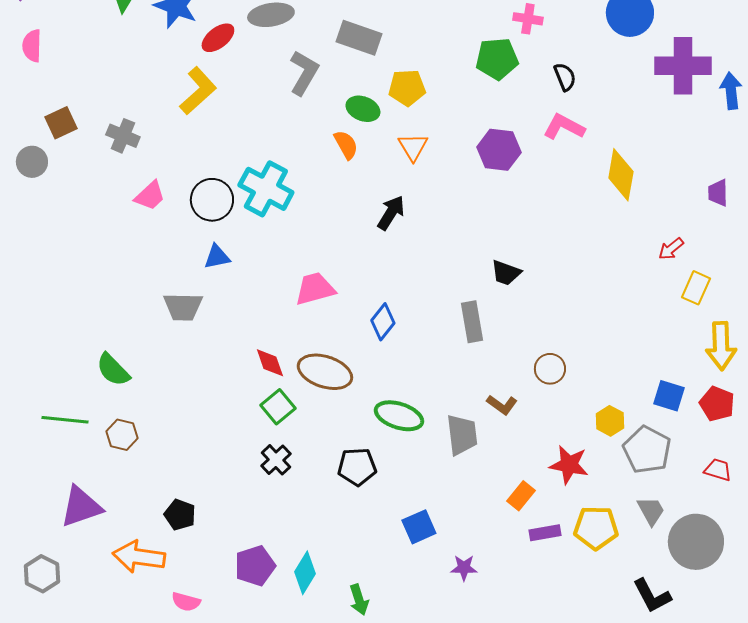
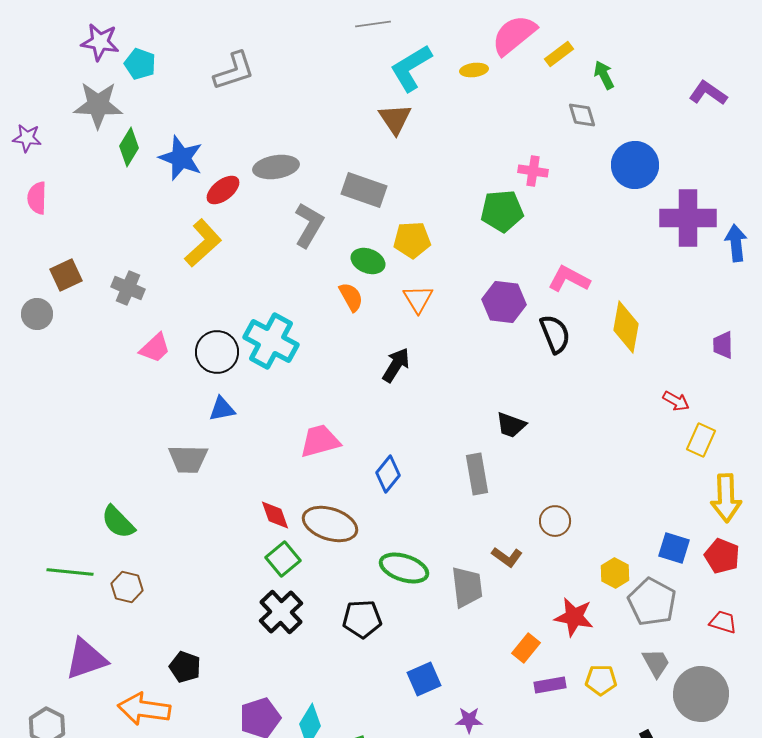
black semicircle: (565, 77) -> (555, 334), moved, size x1.4
red arrow: (671, 249) -> (676, 401), turned -112
black cross: (276, 460) -> (281, 612), size x1.4
yellow pentagon: (596, 528) -> (601, 680), size x0.7

